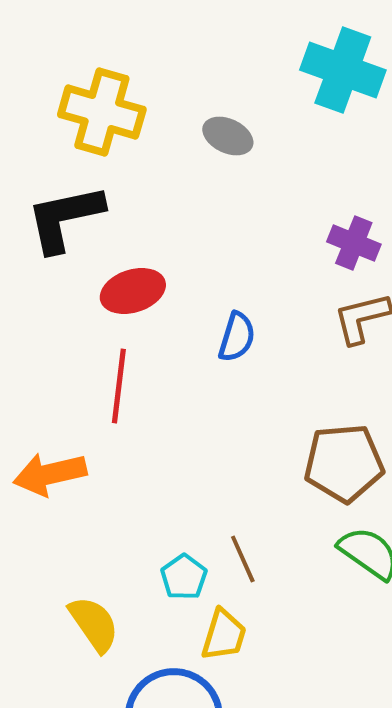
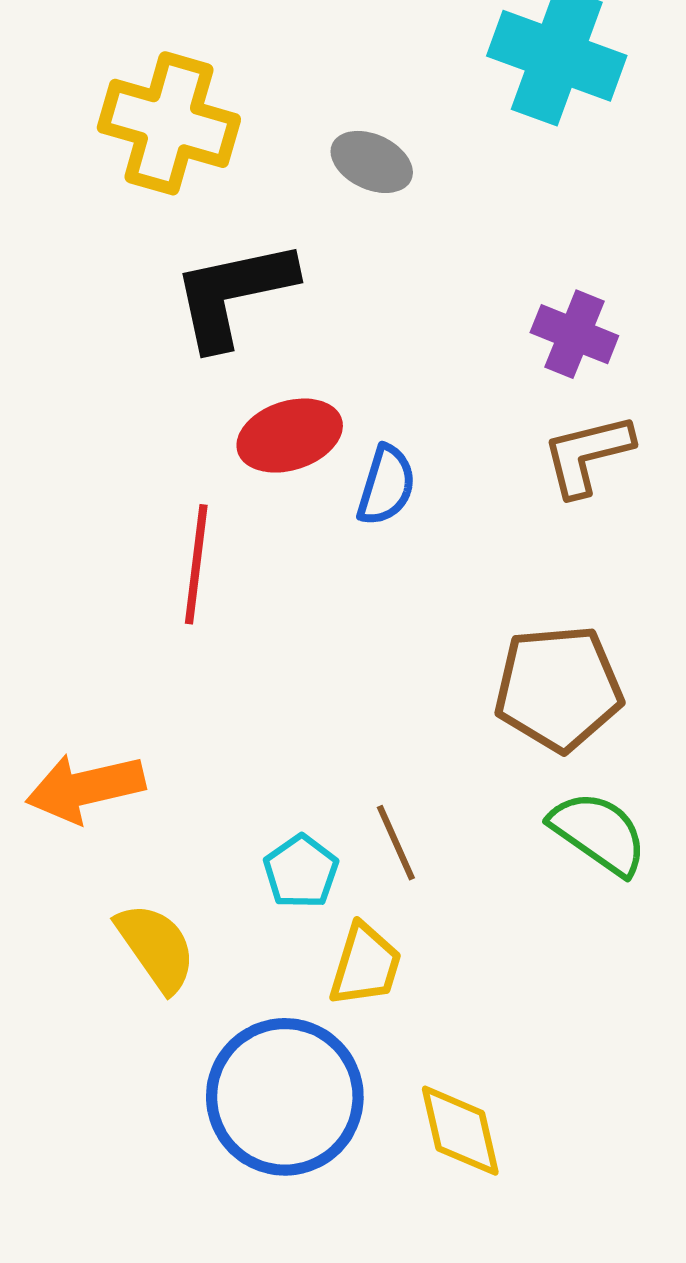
black L-shape: (65, 218) -> (233, 294), moved
red ellipse: (133, 291) -> (290, 436), moved
orange arrow: (50, 474) -> (85, 788), moved

